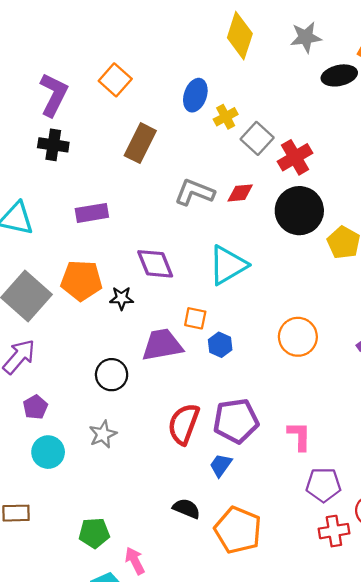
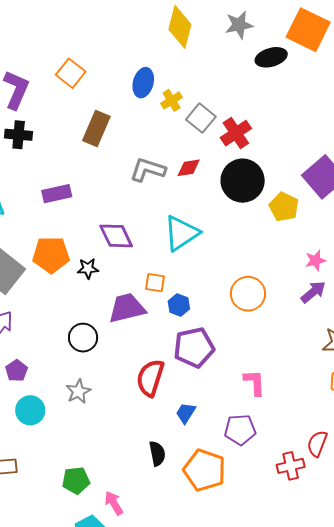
purple pentagon: (236, 421) -> (194, 347), moved
purple pentagon: (323, 485) -> (240, 430), moved
black semicircle: (186, 509) -> (157, 454), turned 60

